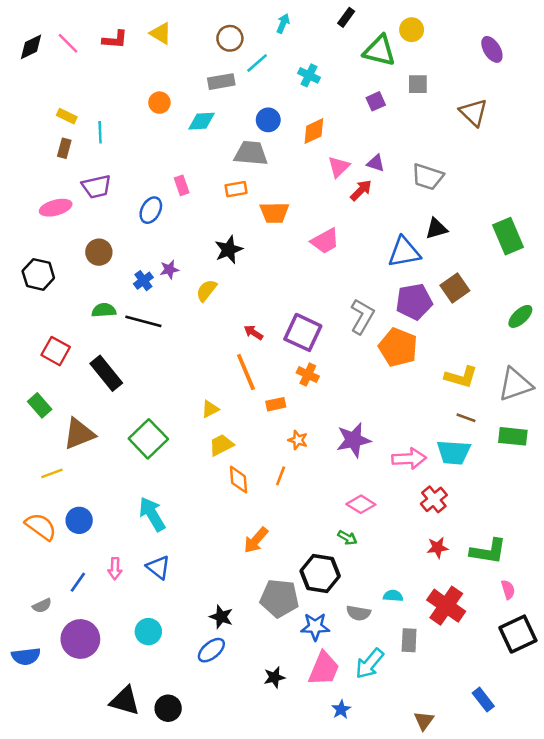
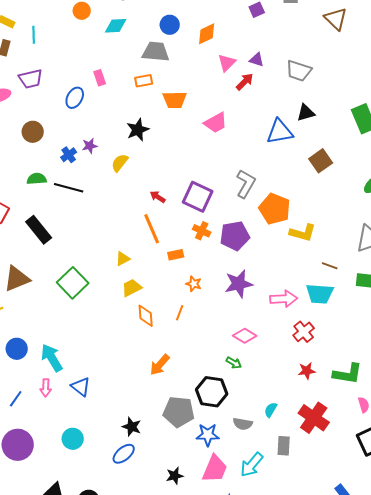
purple pentagon: (414, 302) -> (235, 236), moved
yellow L-shape: (461, 377) -> (303, 233), moved
cyan arrow: (152, 514) -> (52, 358), moved
cyan semicircle: (393, 596) -> (271, 410), turned -63

